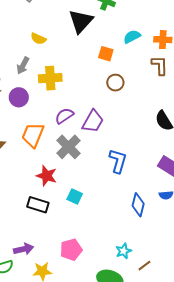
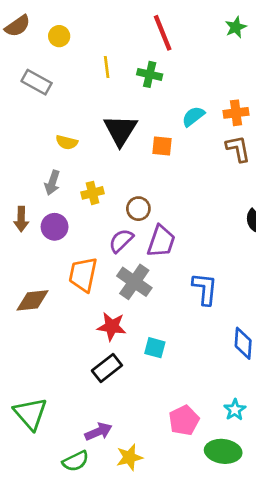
black triangle: (81, 21) -> (120, 130), moved
yellow cross: (50, 78) -> (93, 193), size x0.7
brown circle: (115, 83) -> (138, 209), moved
black rectangle: (38, 205) -> (107, 368), turned -45
pink pentagon: (71, 250) -> (184, 420), moved

